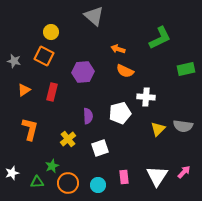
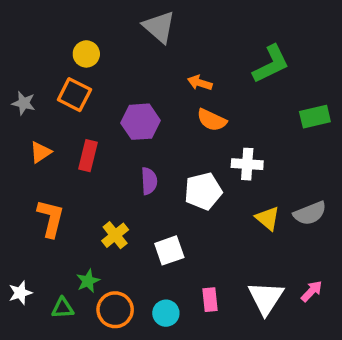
purple semicircle: (88, 116) -> (149, 181), moved
gray semicircle: (183, 126) -> (310, 213), turned -30
yellow triangle: (158, 129) -> (268, 218), turned -35

